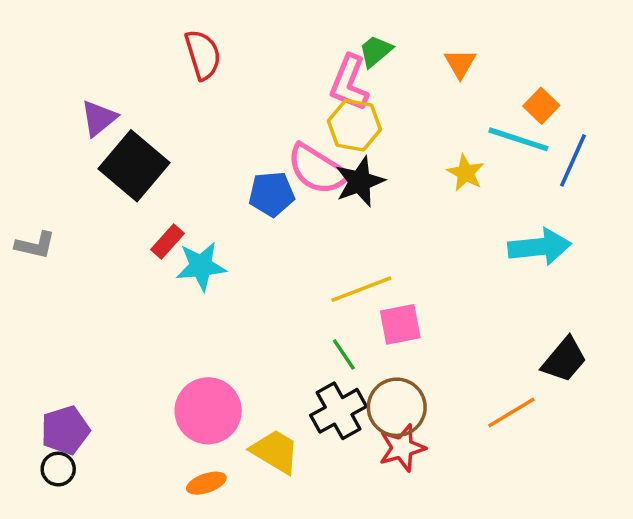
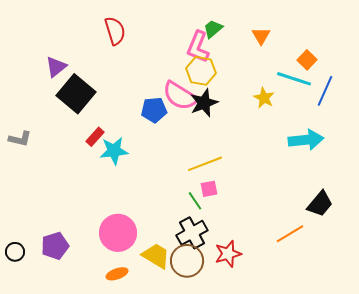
pink square: (400, 324) -> (209, 189), moved, size x0.7
brown circle: (397, 407) -> (187, 261), moved
purple pentagon: (65, 430) -> (55, 246), moved
black circle: (58, 469) -> (15, 252), moved

